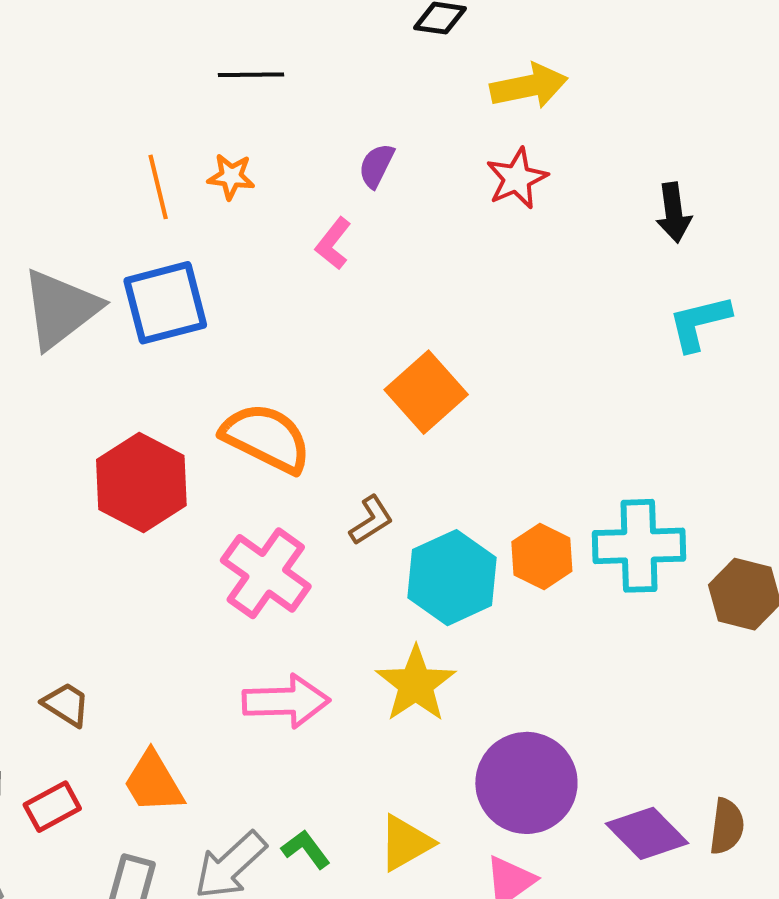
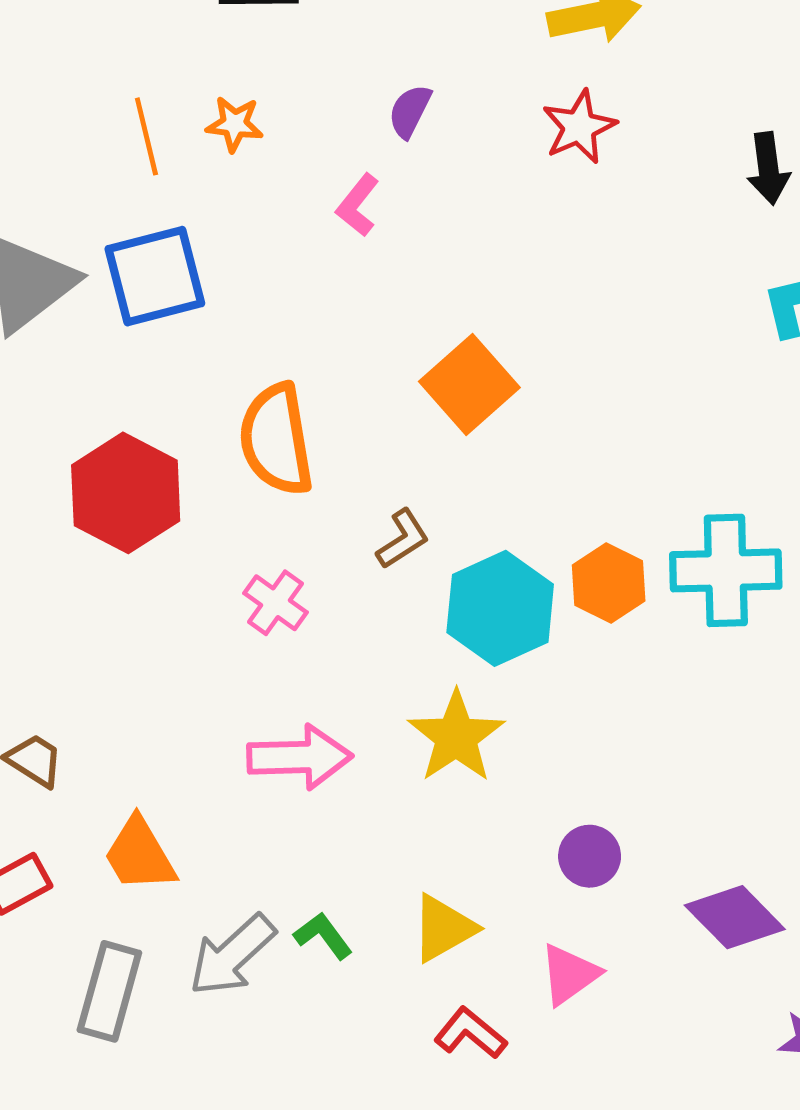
orange semicircle: (266, 438) -> (276, 439), turned -126
pink cross: (266, 573) -> (276, 603), size x0.6
purple circle: (526, 783) -> (590, 856), size x0.5

